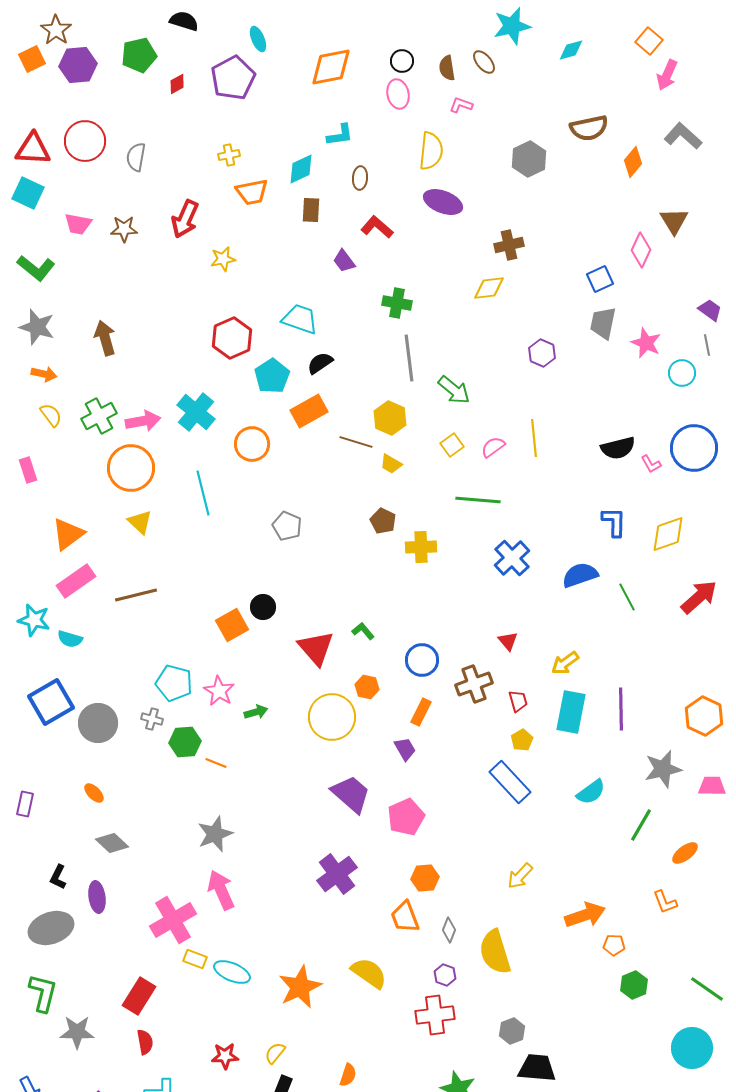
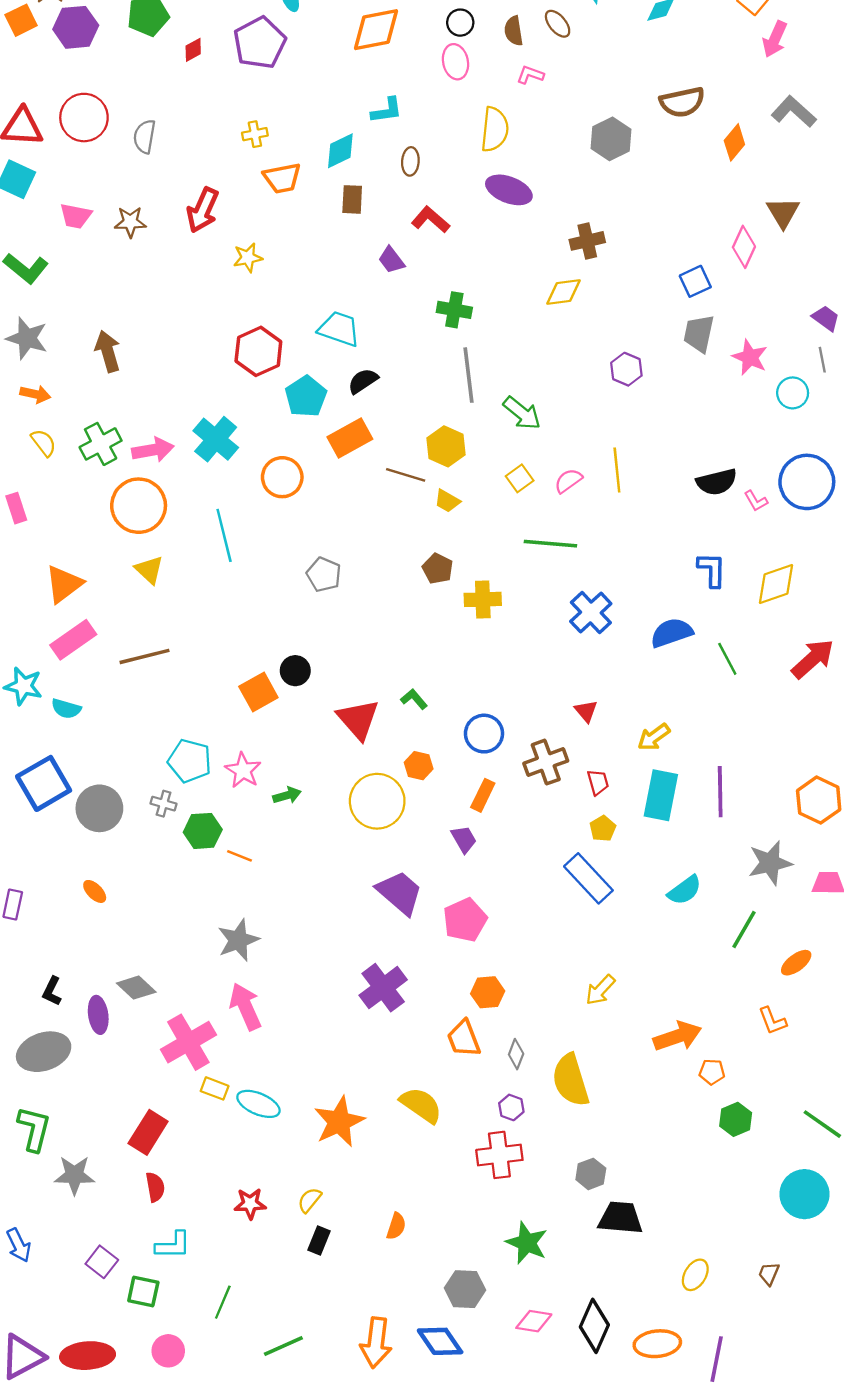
gray diamond: (112, 843) -> (136, 988), moved

